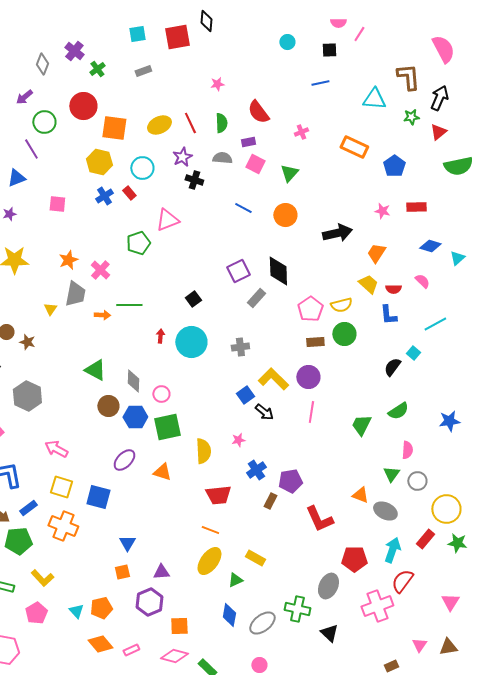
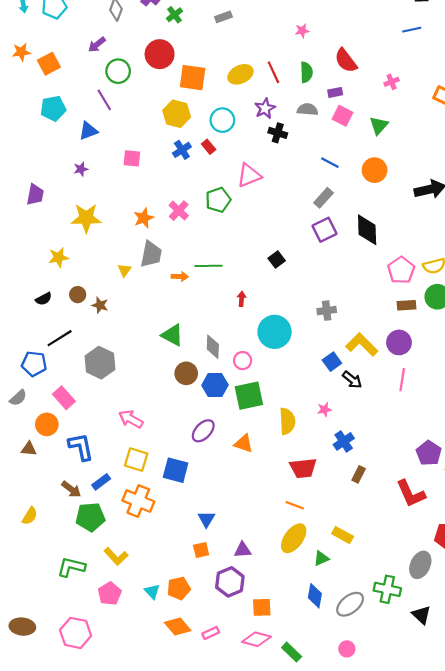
pink cross: (100, 270) -> (179, 211), moved
gray rectangle: (256, 298) -> (323, 198), moved
cyan circle: (191, 342) -> (275, 332), moved
purple pentagon: (290, 481) -> (429, 453), moved, turned -30

